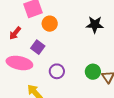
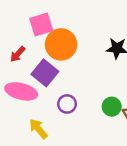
orange circle: (50, 24) -> (61, 44), size x1.6
purple square: (38, 47) -> (45, 73), size x1.5

